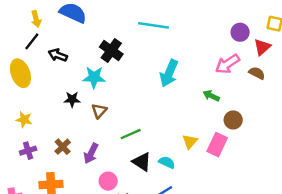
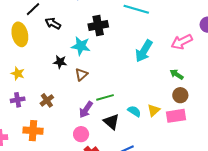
black cross: (111, 50) -> (98, 26), turned 36
pink arrow: (227, 64) -> (182, 42), moved
brown circle: (233, 120) -> (180, 95), moved
pink rectangle: (217, 145) -> (176, 116), turned 48
purple arrow: (91, 153) -> (86, 110), moved
cyan semicircle: (167, 162) -> (134, 111), moved

